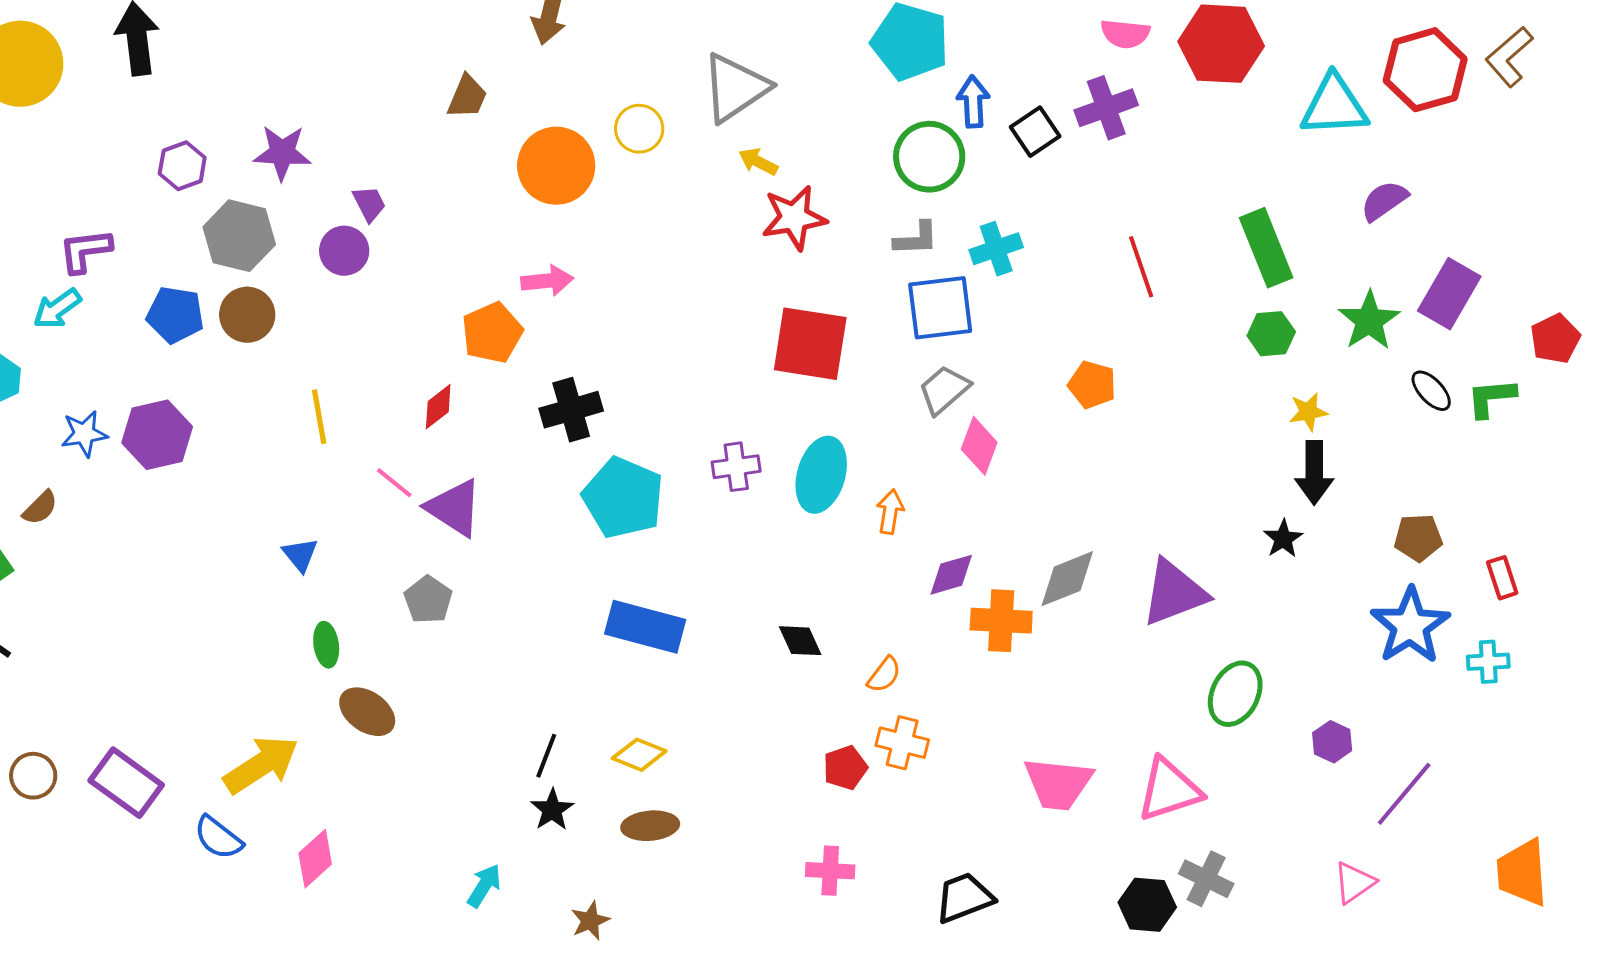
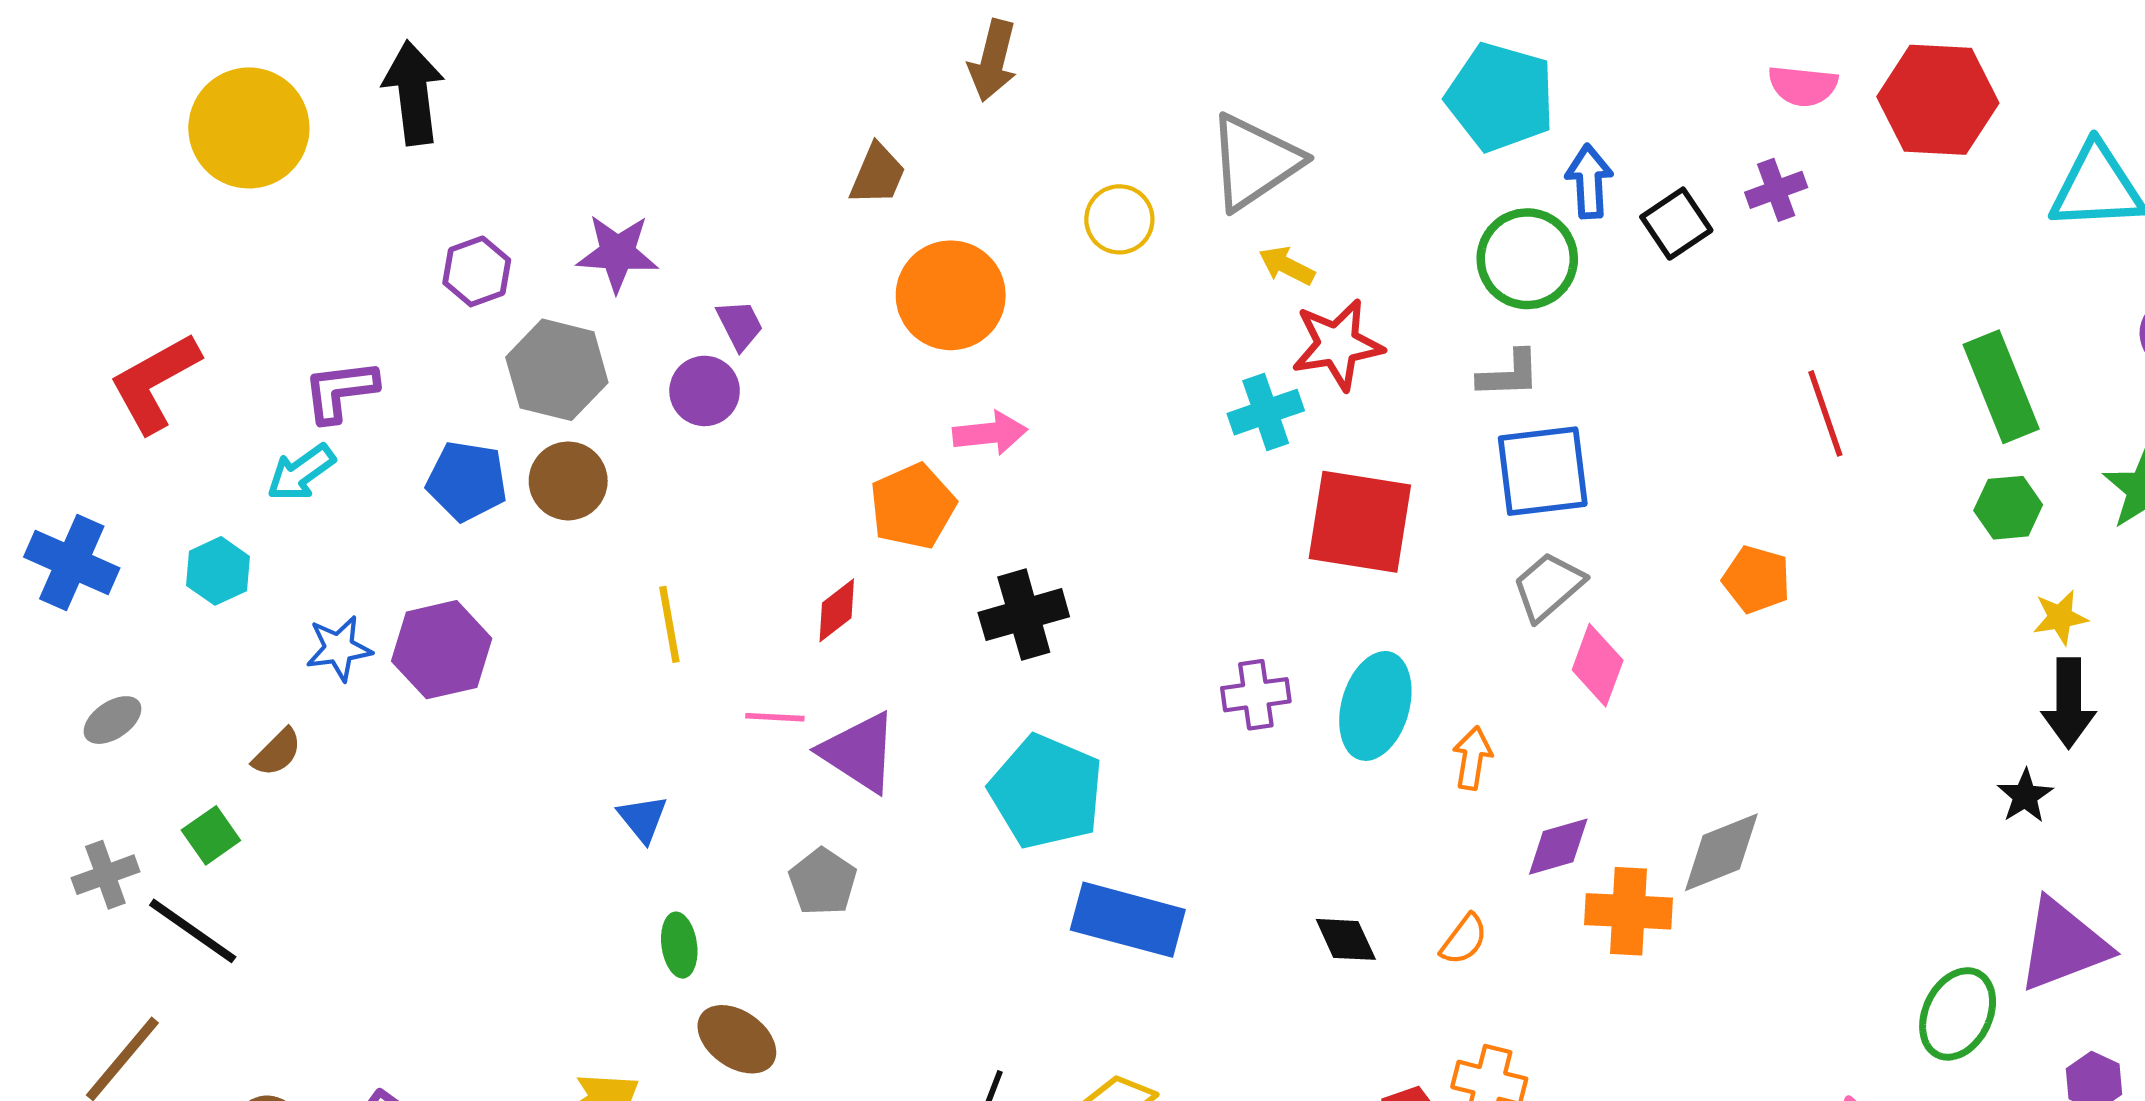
purple cross: (1106, 108) -> (1776, 190), size x0.7
orange circle: (556, 166) -> (951, 295), moved
cyan cross: (996, 249) -> (1266, 412), moved
pink line: (394, 483) -> (775, 717), turned -36
cyan pentagon: (623, 498) -> (1046, 792), moved
purple triangle: (1174, 593) -> (2063, 945), moved
orange semicircle: (884, 675) -> (1464, 939), moved

